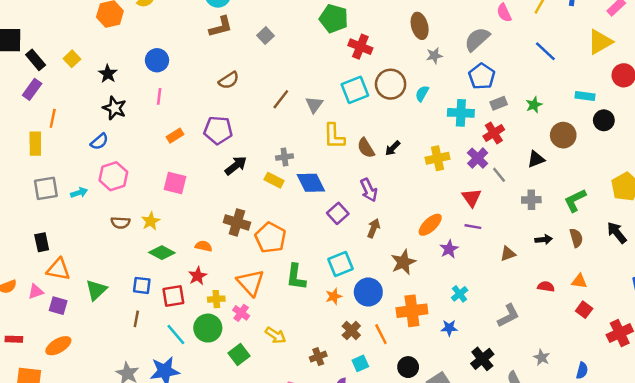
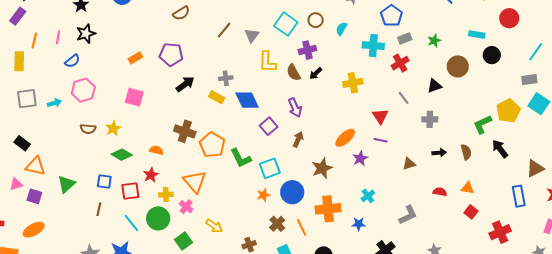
brown circle: (391, 84) -> (316, 20), size x0.6
cyan square: (355, 90) -> (286, 24), turned -35
pink line: (159, 96) -> (58, 37), moved
black star: (115, 108) -> (86, 34), turned 30
purple cross: (478, 158) -> (307, 50), moved, turned 30
green L-shape: (575, 200) -> (483, 124), moved
black rectangle: (42, 242) -> (22, 143), turned -42
green L-shape: (296, 277) -> (241, 158), moved, turned -35

